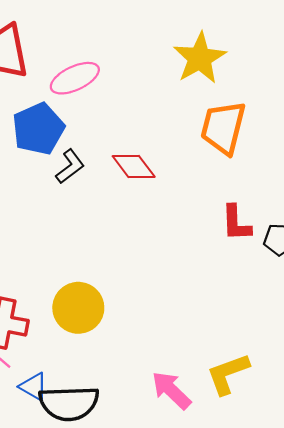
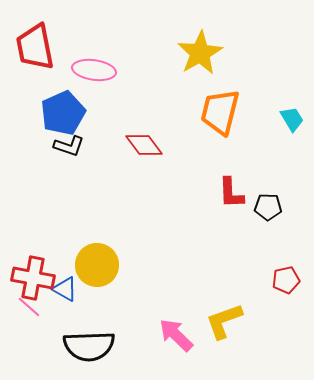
pink ellipse: (75, 78) -> (94, 70), turned 33
black L-shape: (70, 166) -> (69, 146), moved, turned 56
blue triangle: (34, 387) -> (65, 289), moved

